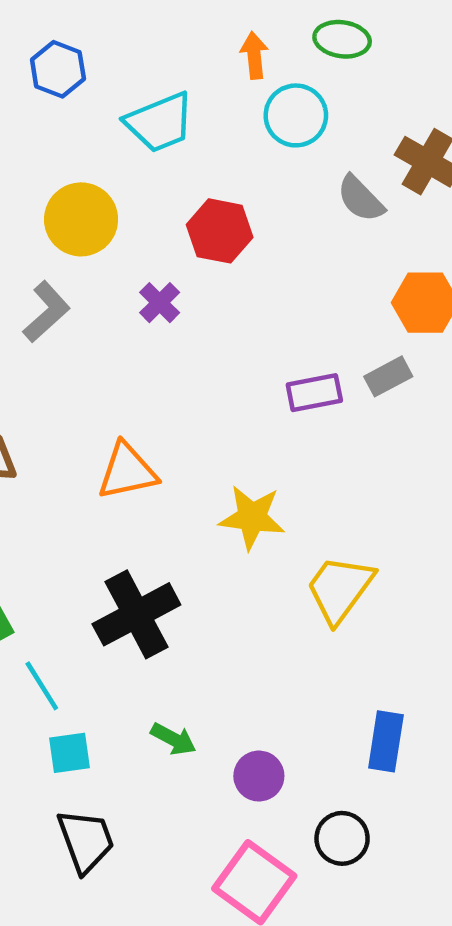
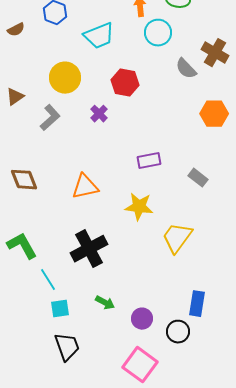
gray rectangle: (388, 376) -> (198, 178), moved, turned 66
purple rectangle: (314, 393) -> (149, 161), moved
black circle: (342, 838) -> (178, 332), moved

